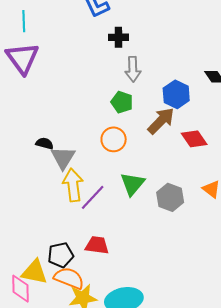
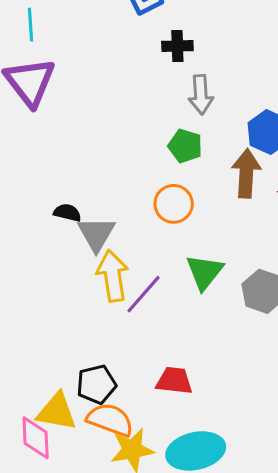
brown arrow: (161, 121) -> (246, 173), turned -40
red trapezoid: (97, 245) -> (174, 381), moved

